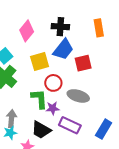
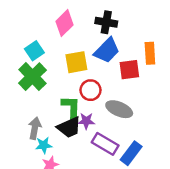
orange rectangle: (99, 28) -> (150, 53), moved
blue rectangle: (104, 129) -> (131, 153), moved
black trapezoid: (41, 130) -> (69, 127), moved, turned -60
cyan star: (10, 133) -> (44, 145), moved

